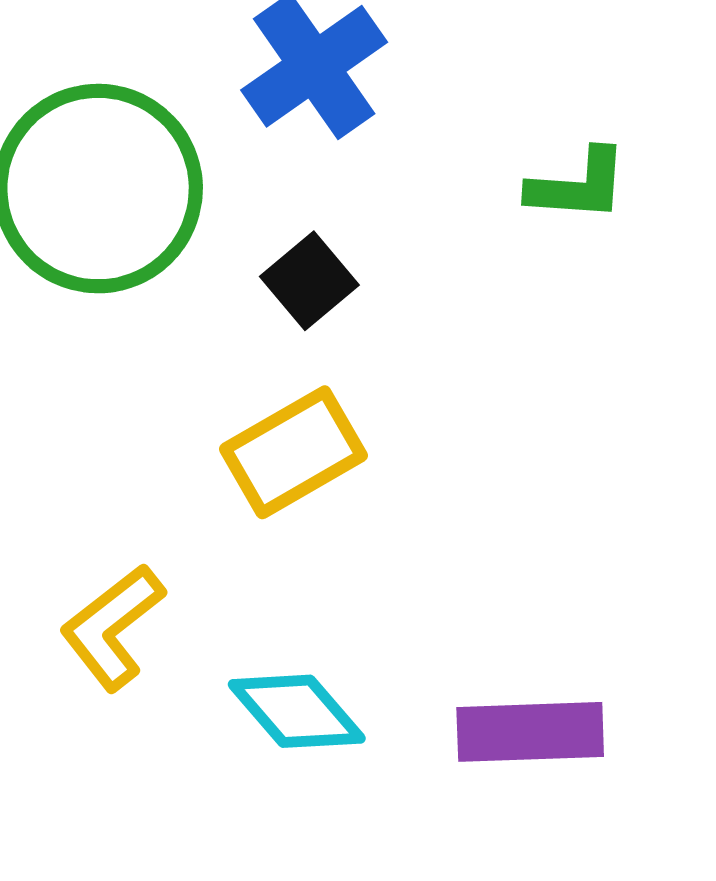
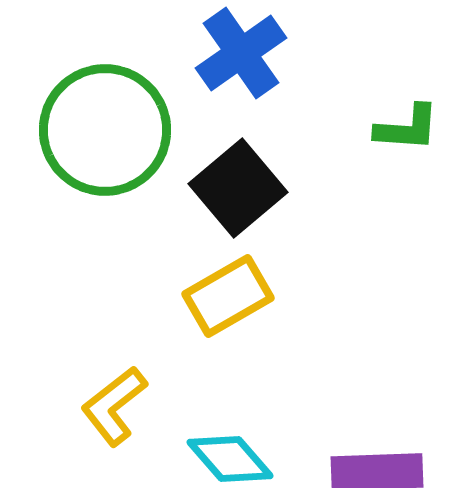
black square: (309, 281) -> (238, 188), size x1.6

